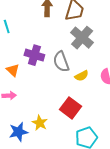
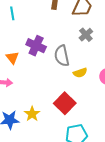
gray cross: (82, 38) -> (86, 35), size x0.6

